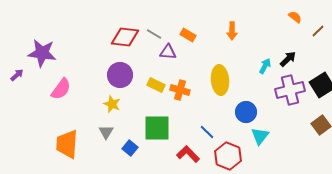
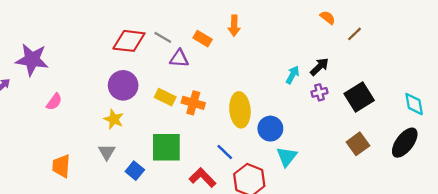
orange arrow: (232, 31) -> (234, 26), moved
yellow ellipse: (220, 80) -> (240, 110), moved
pink semicircle: (61, 89) -> (54, 102), size x0.7
purple cross: (290, 90) -> (319, 92), moved, size x0.5
orange trapezoid: (67, 144) -> (61, 166), size x0.7

